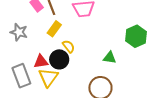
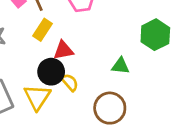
yellow semicircle: (69, 46) -> (70, 82), moved
red triangle: (41, 62) -> (63, 50), moved

